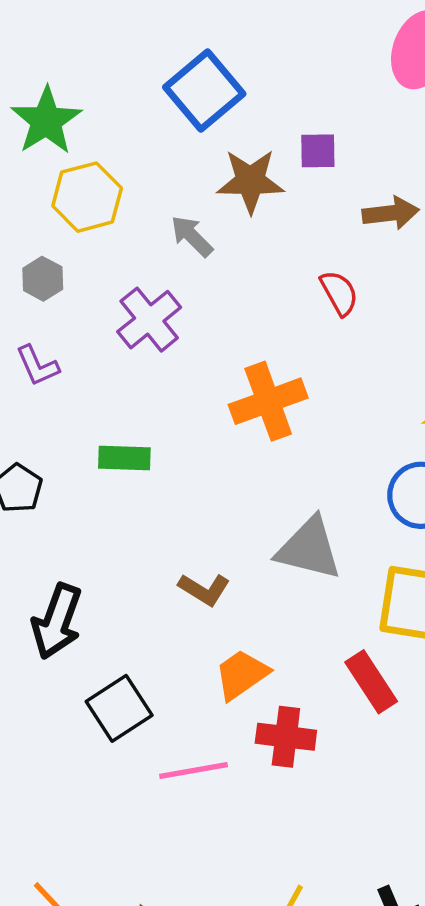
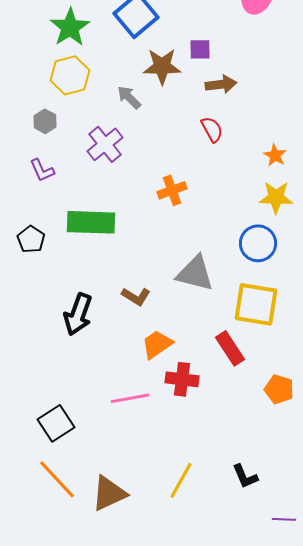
green star: (46, 121) -> (70, 27), moved
brown arrow: (391, 213) -> (221, 84), moved
orange cross: (268, 401) -> (172, 190), size x0.7
green rectangle: (124, 458) -> (91, 222), size x1.6
black arrow: (57, 621) -> (78, 314), moved
black square: (119, 708) -> (56, 423), moved

